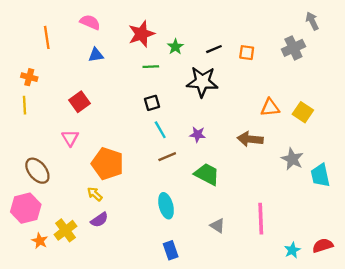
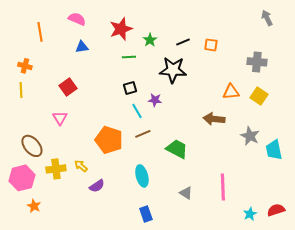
gray cross: (293, 48) -> (257, 62), moved, turned 30
purple star: (198, 134) -> (155, 100), moved
orange pentagon: (108, 164) -> (109, 140), moved
purple semicircle: (99, 220) -> (97, 186), moved
yellow cross: (65, 230) -> (56, 169), moved, turned 30

